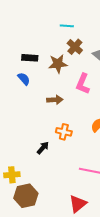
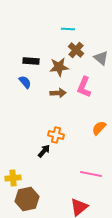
brown arrow: (55, 100) -> (58, 93), moved
orange cross: (64, 132) -> (56, 135), moved

